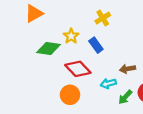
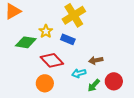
yellow cross: (103, 18) -> (74, 15), size x1.6
blue rectangle: (96, 45) -> (68, 39), turned -32

